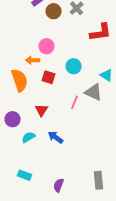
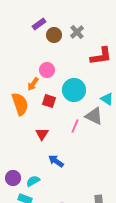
orange arrow: (33, 60) -> (33, 84), turned -56
cyan circle: (74, 66) -> (74, 90), size x1.5
purple circle: (13, 119) -> (13, 178), moved
cyan semicircle: (29, 137) -> (33, 181), moved

